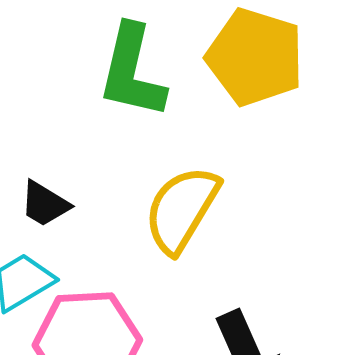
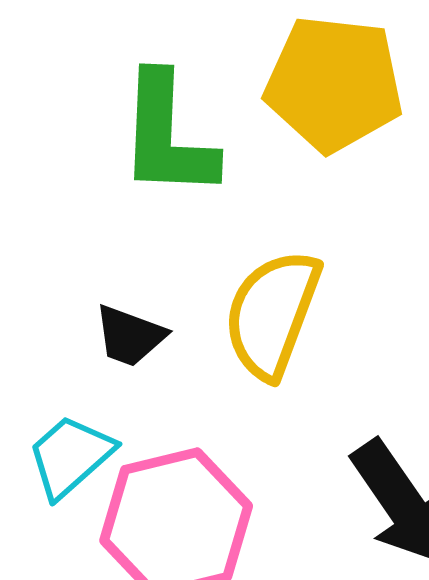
black trapezoid: (45, 204) -> (130, 336), moved

